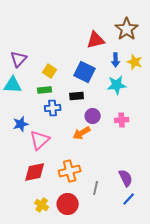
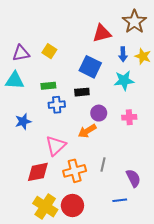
purple triangle: (19, 59) -> (21, 53), turned 36
yellow square: (50, 71) -> (49, 51), moved
pink triangle: (40, 140) -> (56, 146), moved
gray line: (96, 188) -> (103, 165), moved
blue line: (129, 199) -> (120, 200), moved, turned 40
yellow cross: (42, 205) -> (45, 207), size x1.6

